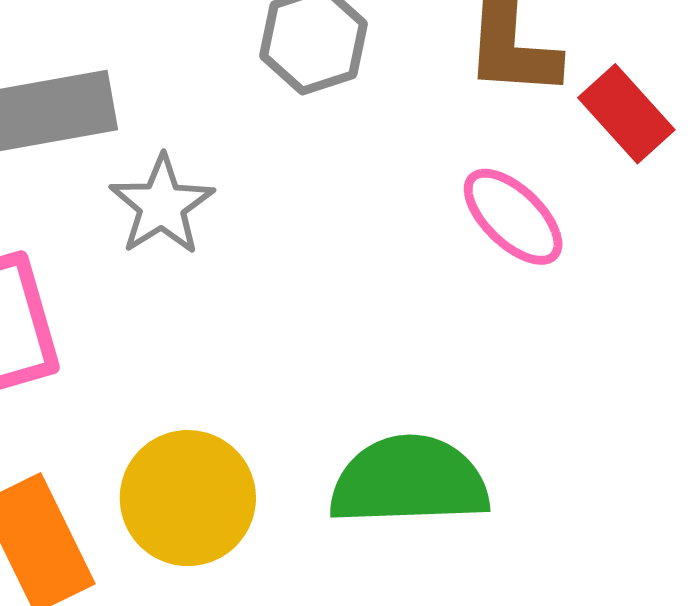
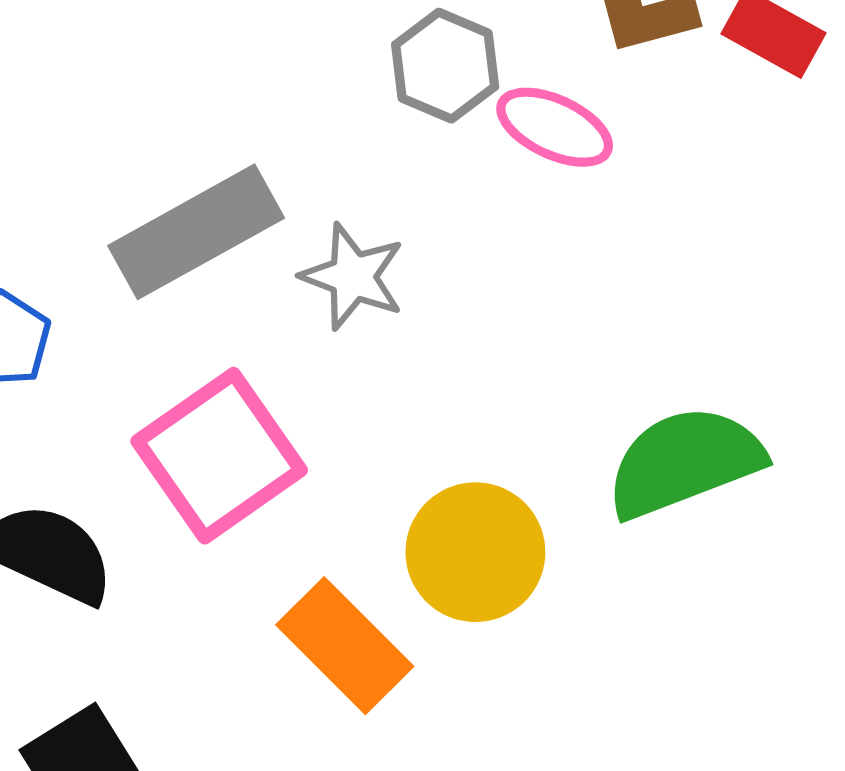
pink ellipse: (513, 217) -> (555, 127), moved

